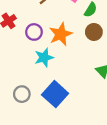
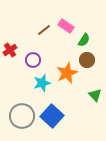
orange star: (61, 34) -> (67, 73), moved
gray circle: (22, 94) -> (22, 116), size x1.6

